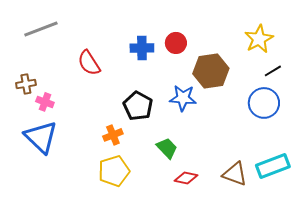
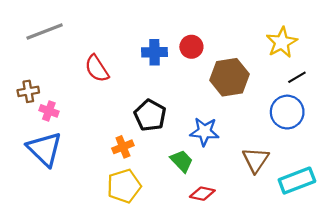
blue star: (183, 98) -> (204, 132), moved
brown triangle: (235, 174) -> (256, 160), moved, turned 44

